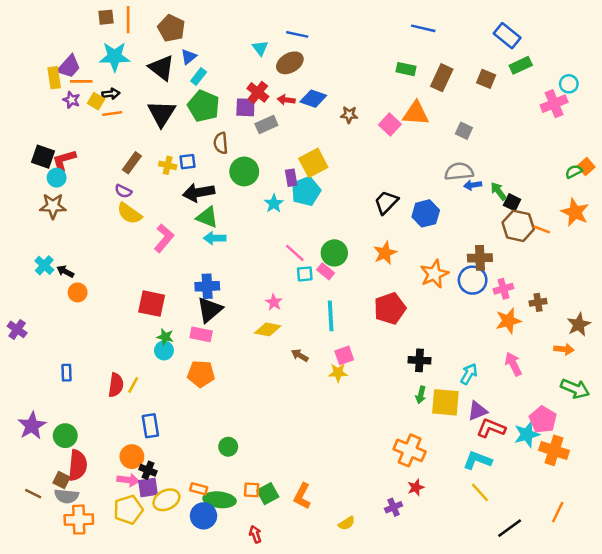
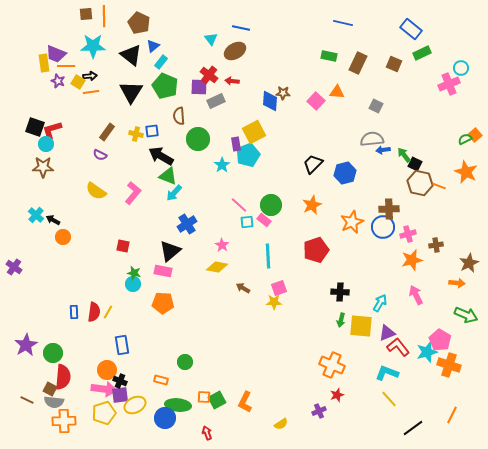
purple trapezoid: (69, 67) -> (56, 54), turned 70
blue diamond: (313, 99) -> (270, 101), moved, turned 75
orange triangle: (416, 113) -> (337, 92), size x0.7
black arrow: (199, 192) -> (161, 156), turned 40
yellow semicircle: (129, 213) -> (96, 191), moved
cyan arrow: (215, 238) -> (174, 193), turned -48
blue cross: (207, 286) -> (187, 224), moved, turned -30
red square: (152, 304) -> (123, 246), size x0.6
blue rectangle: (66, 373) -> (74, 312), moved
red L-shape: (491, 428) -> (398, 347), turned 30
pink arrow: (128, 480) -> (104, 389), size x1.4
orange rectangle: (199, 489) -> (161, 380), moved

